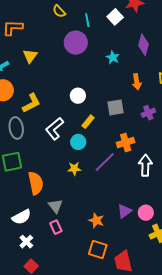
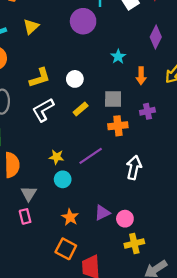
cyan star: (113, 57) -> (118, 57), moved
yellow L-shape: (31, 103) -> (40, 78), moved
cyan circle: (78, 142) -> (63, 179), moved
orange cross: (126, 143) -> (118, 126), moved

